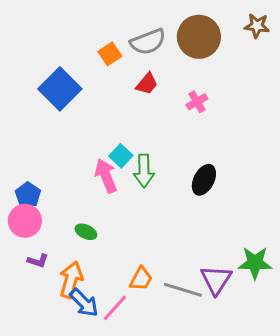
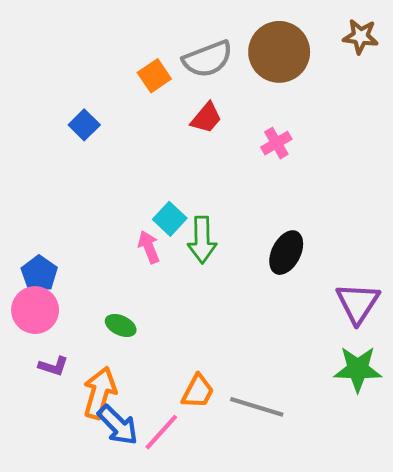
blue square: (60, 89) -> (84, 125), size x0.5
pink arrow: (106, 176) -> (149, 247), size x0.7
purple triangle: (216, 280) -> (358, 303), moved

